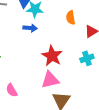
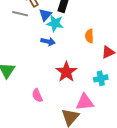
pink triangle: (50, 80) -> (85, 102), moved
pink semicircle: (12, 90) -> (37, 95), moved

